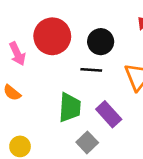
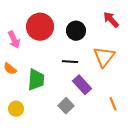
black line: (91, 70) -> (70, 62), moved
green trapezoid: (70, 107) -> (36, 80), moved

